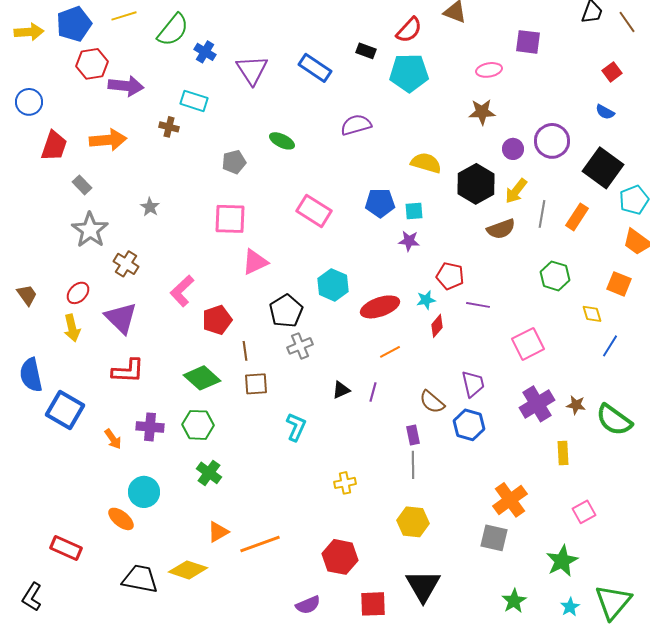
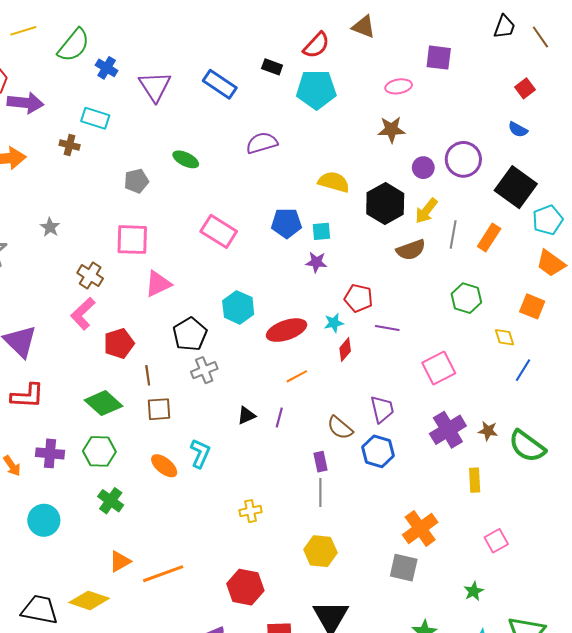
brown cross: (126, 264) -> (90, 276), moved
orange ellipse: (121, 519) -> (164, 466), moved
green star: (562, 561) -> (474, 591), size x0.6

